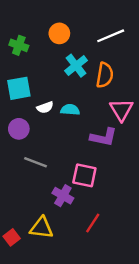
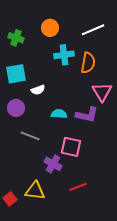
cyan cross: (76, 66) -> (64, 55), turned 30
cyan semicircle: (70, 110) -> (59, 114), moved
red line: (93, 223) -> (78, 187), turned 36

